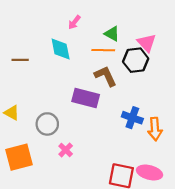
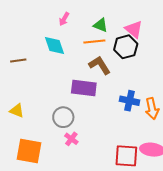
gray circle: (47, 124) -> (63, 117), moved
orange square: (19, 157) -> (29, 151), turned 32

